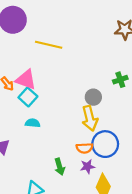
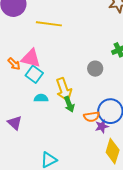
yellow arrow: (90, 118) -> (64, 89), moved
purple star: (88, 166) -> (102, 126), moved
green arrow: (60, 167) -> (69, 104), moved

